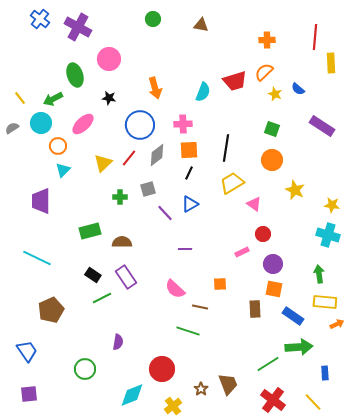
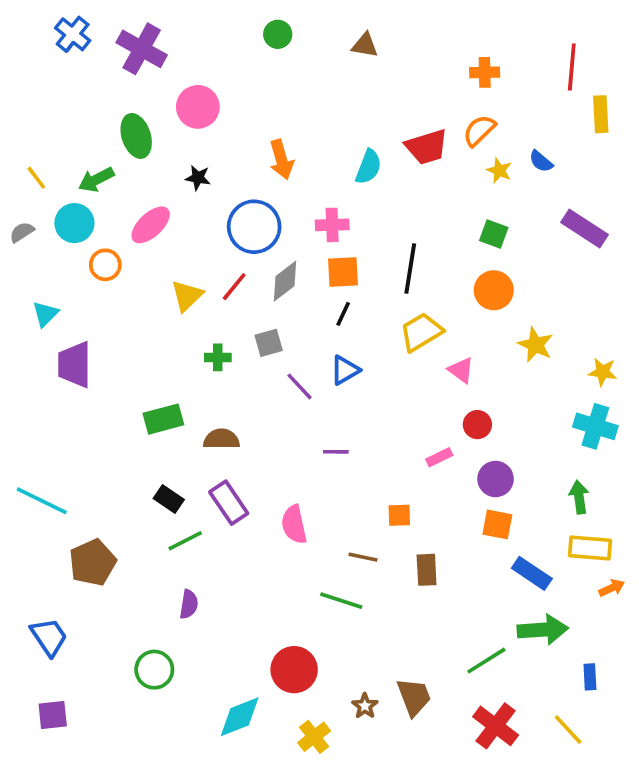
cyan triangle: (63, 170) -> (45, 314), moved
cyan line: (37, 258) -> (42, 501), moved
pink semicircle: (175, 289) -> (294, 524), moved, turned 35
brown rectangle: (255, 309) -> (427, 570), moved
purple semicircle: (118, 342) -> (189, 604), moved

